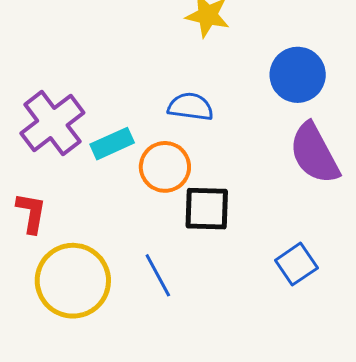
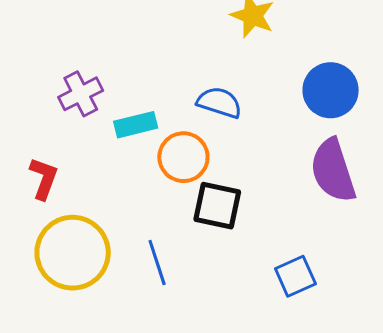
purple cross: (52, 123) -> (81, 94), size x0.7

